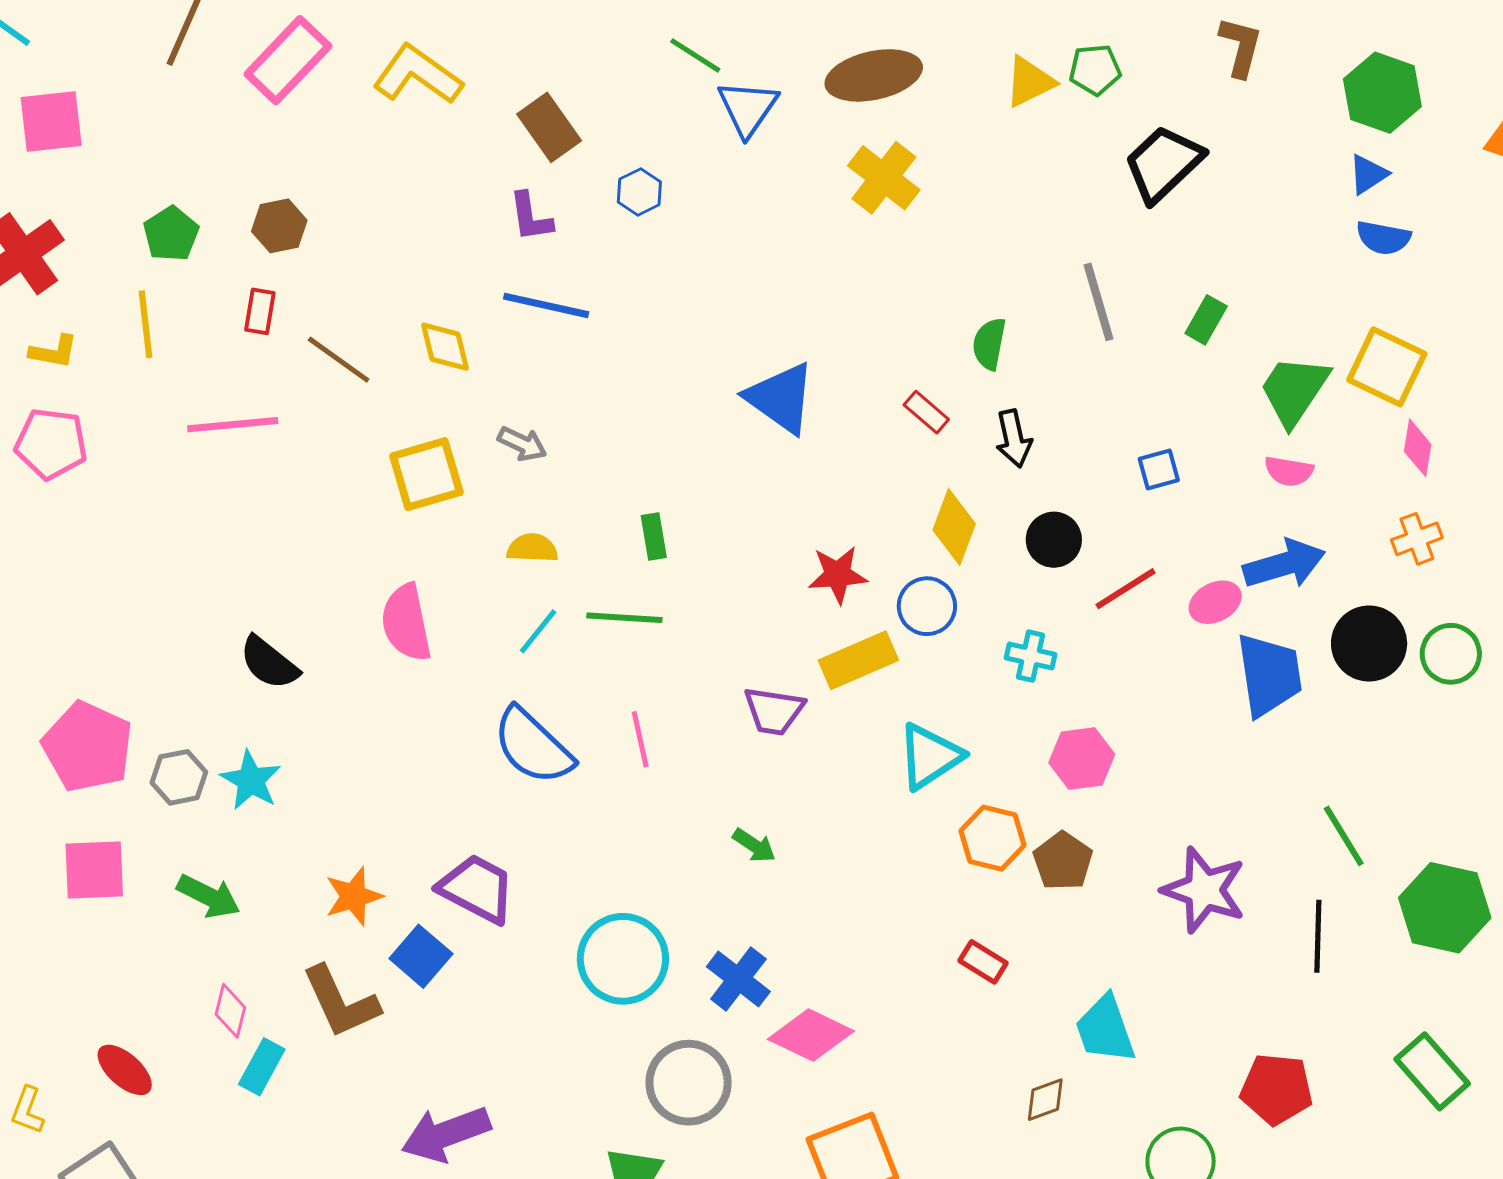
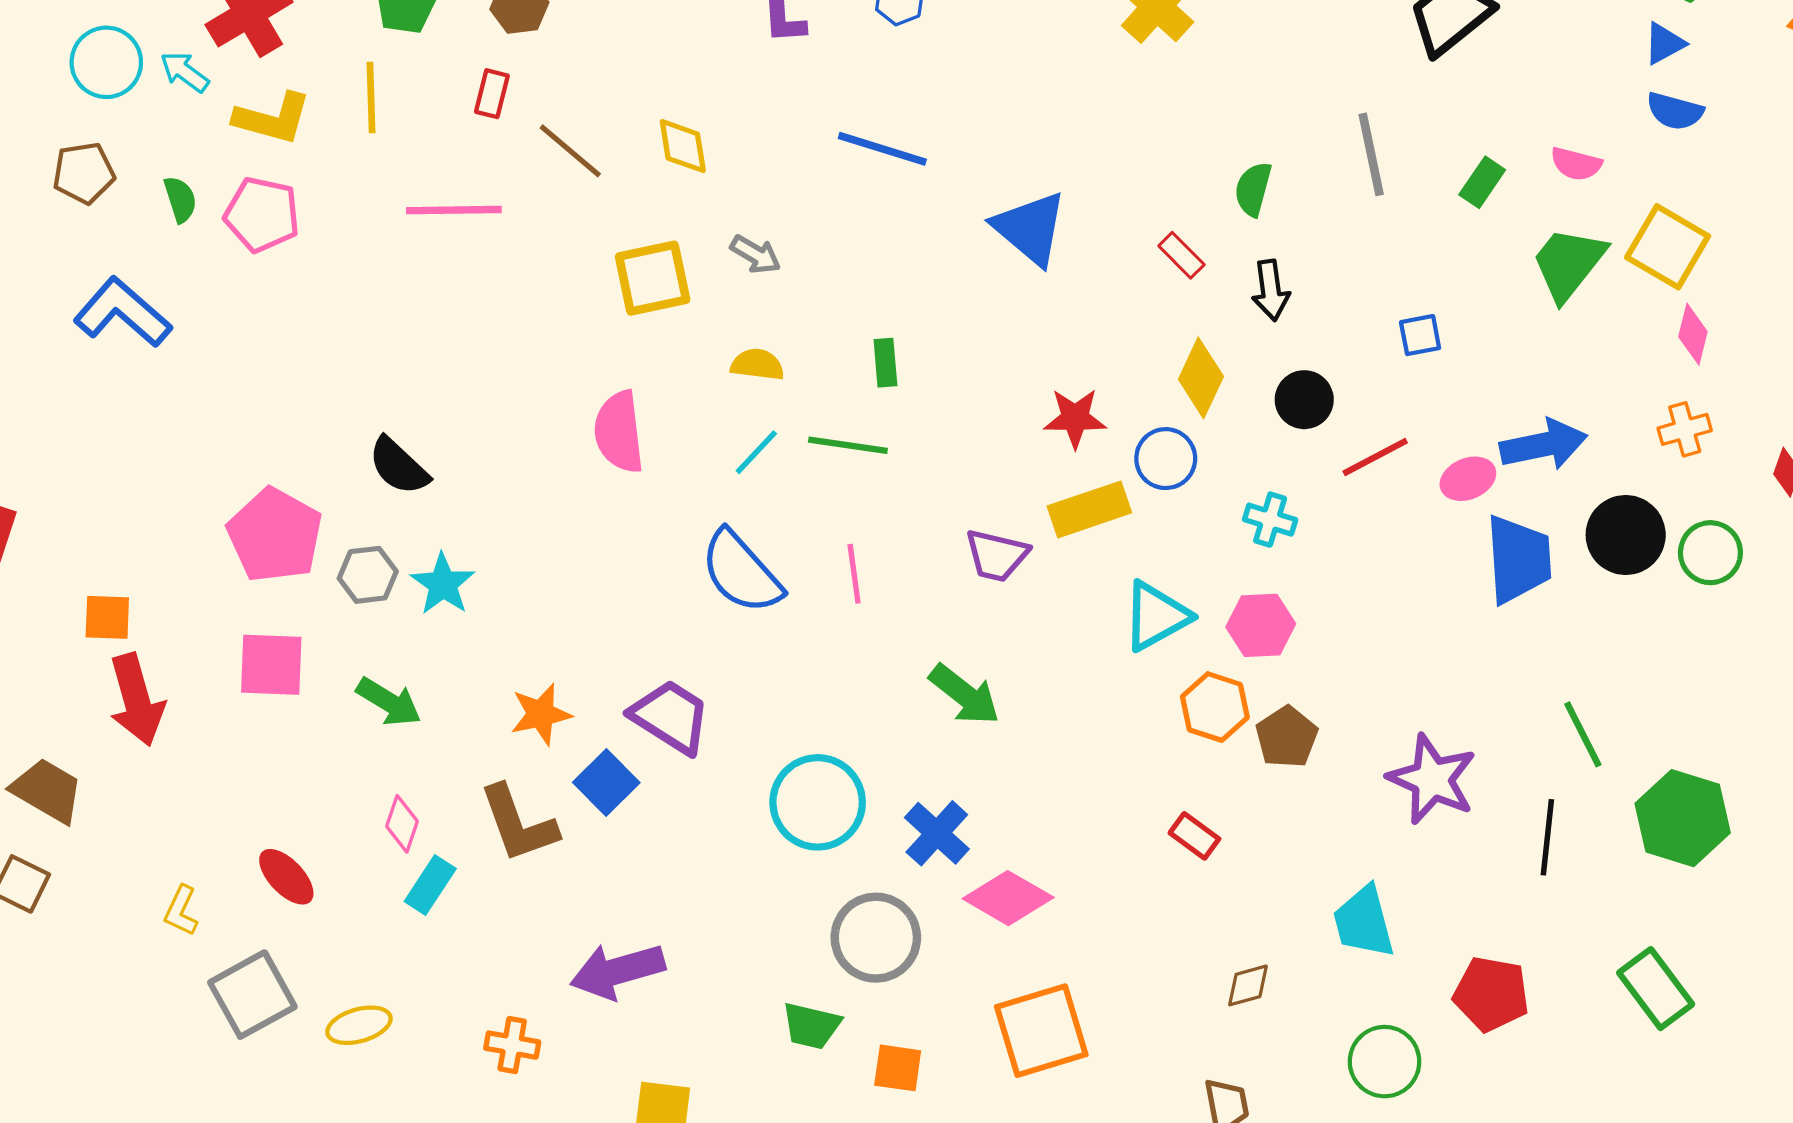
blue line: (546, 305) -> (882, 149), moved
yellow L-shape: (54, 352) -> (273, 118), size x1.5
pink semicircle: (1289, 471) -> (1576, 164), moved
black semicircle: (269, 663) -> (399, 466), moved
pink hexagon: (1082, 759) -> (1261, 625), moved
green arrow: (754, 845) -> (965, 695), size x1.6
cyan trapezoid: (1105, 1029) -> (1364, 922), moved

